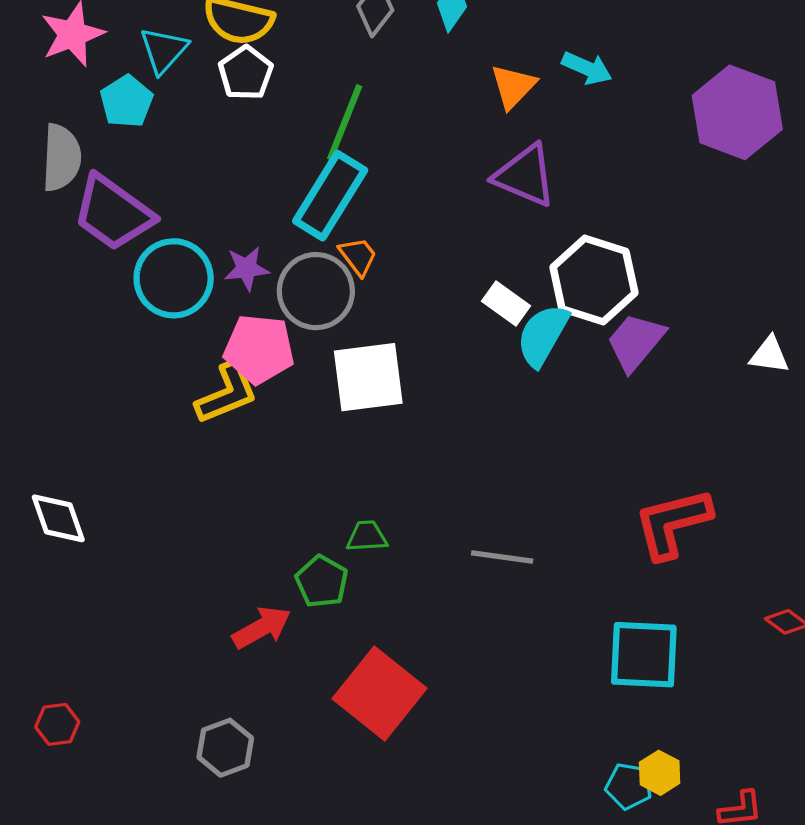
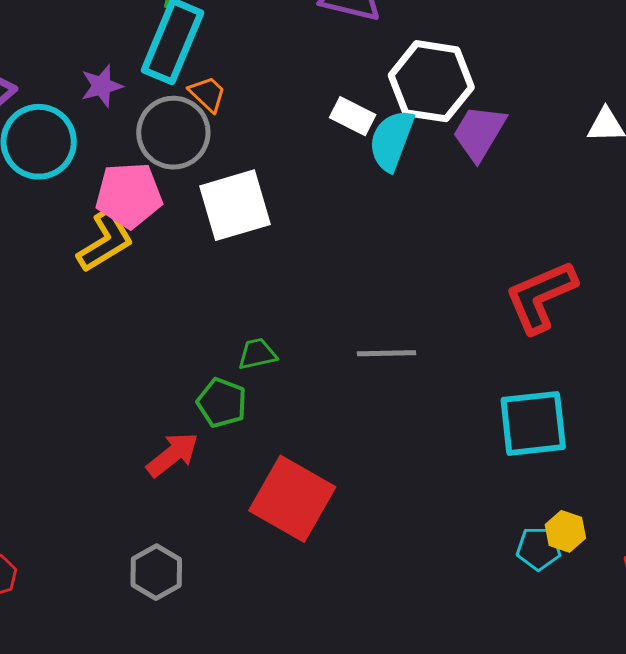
purple star: (247, 268) -> (102, 86), moved

